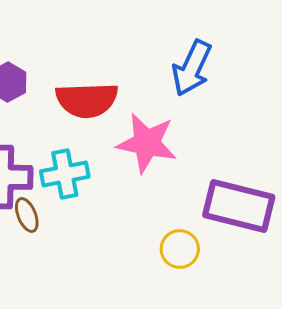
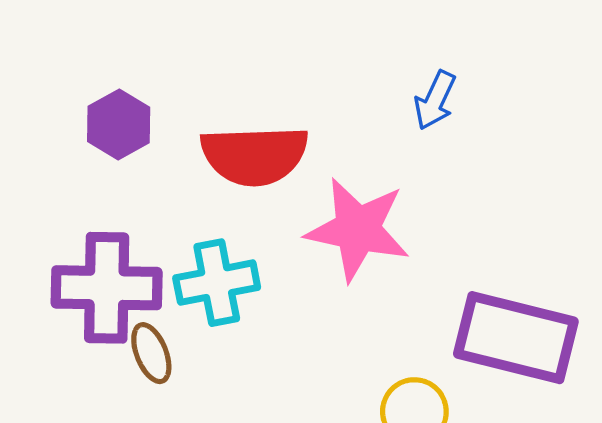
blue arrow: (192, 68) -> (435, 100), size x0.6

